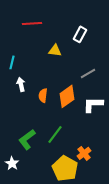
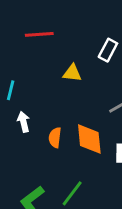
orange diamond: (67, 96) -> (89, 139), turned -60

